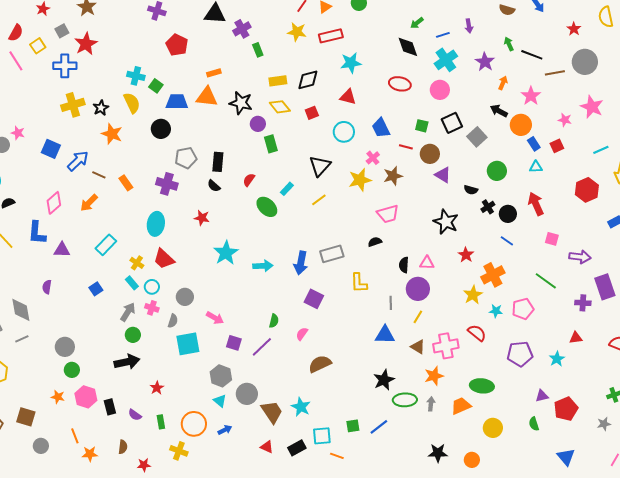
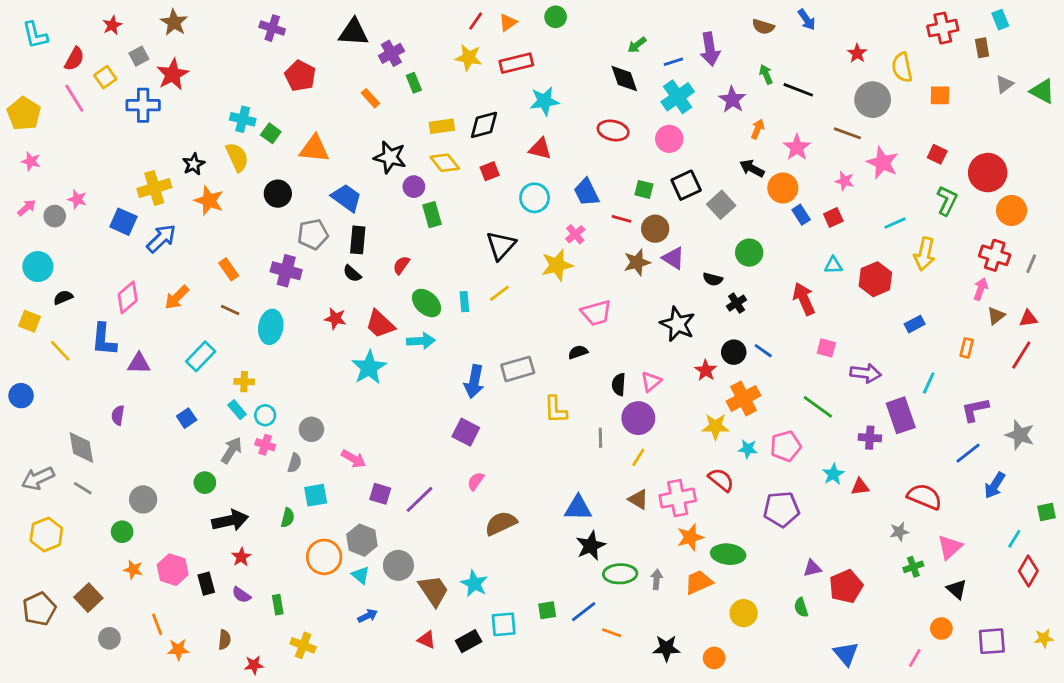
yellow semicircle: (606, 17) -> (902, 67), moved
purple arrow: (469, 26) -> (710, 49), size x1.6
orange rectangle: (214, 73) -> (370, 98), moved, turned 64
brown line: (555, 73) -> (847, 133), moved, turned 30
orange triangle: (207, 97) -> (314, 149), moved
blue trapezoid: (177, 102) -> (347, 198), moved, turned 35
yellow cross: (73, 105) -> (154, 188), moved
cyan triangle: (536, 167) -> (833, 265), moved
brown line: (99, 175) -> (230, 310), moved
brown star: (393, 176) -> (637, 262), moved
cyan rectangle: (287, 189) -> (464, 302), moved, turned -48
black circle: (508, 214) -> (734, 352), moved
red trapezoid: (164, 259) -> (380, 324), moved
yellow cross: (137, 263) -> (244, 382), turned -32
pink triangle: (427, 263) -> (651, 382), turned -42
cyan arrow: (263, 266) -> (421, 341), moved
yellow star: (473, 295) -> (715, 426), turned 30
purple square: (314, 299) -> (466, 432), moved
green semicircle: (274, 321) -> (288, 518), moved
green circle: (133, 335) -> (205, 483), moved
blue triangle: (385, 335) -> (578, 508), moved
gray line: (22, 339) -> (83, 488), turned 56
cyan square: (188, 344) -> (316, 495), size x0.7
cyan star: (557, 359) -> (833, 474), moved
green circle: (72, 370) -> (122, 532), moved
orange star: (434, 376) -> (690, 537), moved
red star: (157, 388) -> (241, 557), moved
brown square: (26, 417) -> (88, 598), turned 30
orange circle: (194, 424) -> (324, 557), moved
gray star: (604, 424) -> (899, 532), moved
orange line: (337, 456) -> (612, 633), moved

